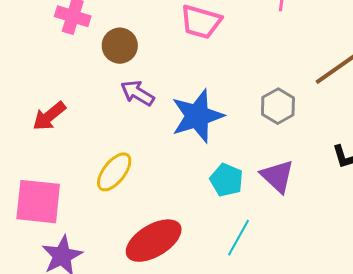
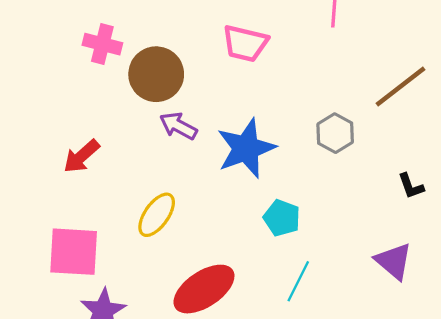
brown circle: (120, 46) -> (156, 74), size x1.4
purple triangle: (277, 176) -> (394, 261), moved

